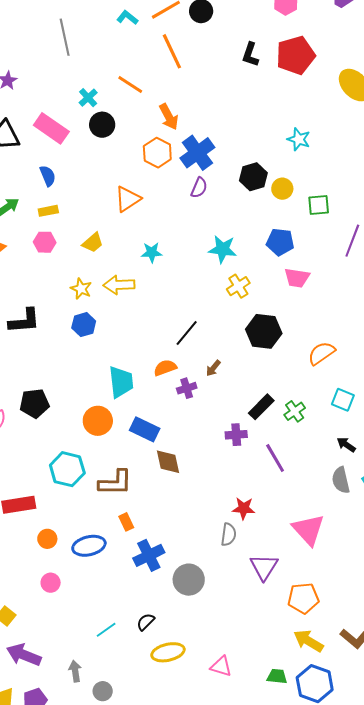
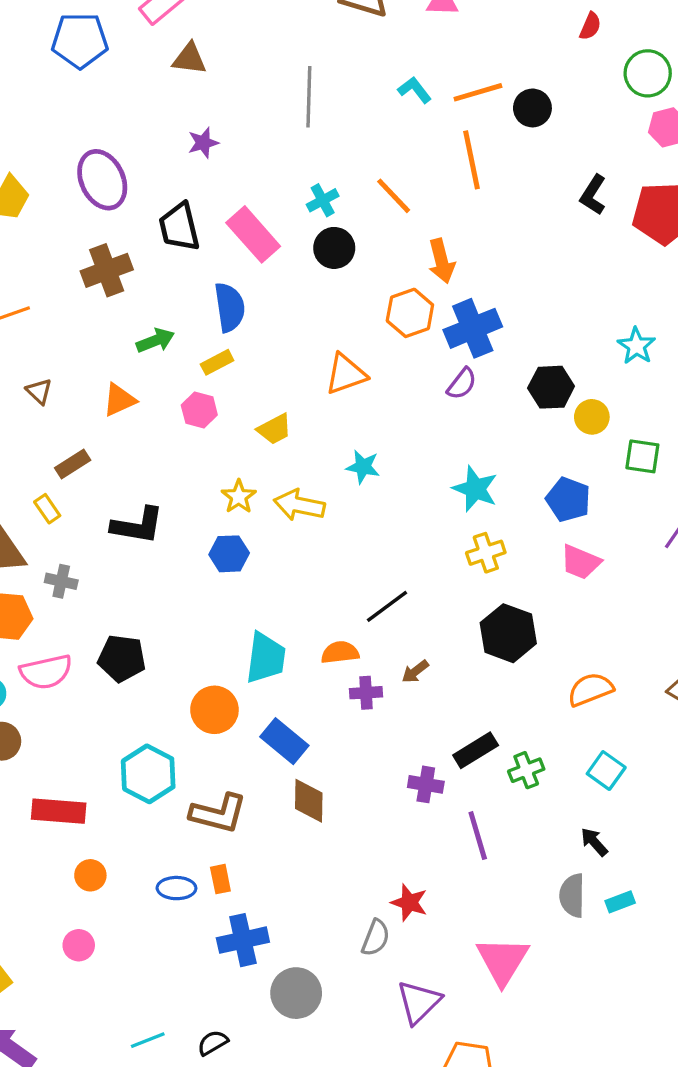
blue semicircle: (48, 176) -> (230, 307), size x1.4
yellow rectangle: (48, 211) -> (217, 362), turned -30
blue ellipse: (89, 546) -> (176, 888), moved, size x0.7

